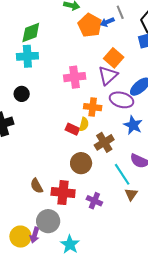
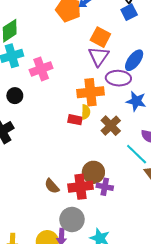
pink cross: (75, 77) -> (41, 69), moved
orange cross: (93, 107) -> (91, 92), size x1.4
brown circle: (81, 163) -> (93, 172), moved
purple cross: (94, 201) -> (105, 187), moved

